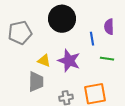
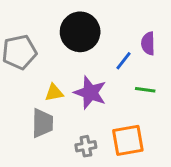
blue line: (92, 39) -> (124, 61), turned 48
yellow triangle: (44, 61) -> (54, 93), turned -32

